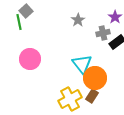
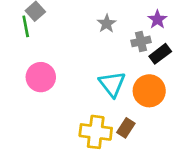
orange circle: (95, 78) -> (149, 91), moved
yellow cross: (70, 99) -> (96, 132), turned 35

